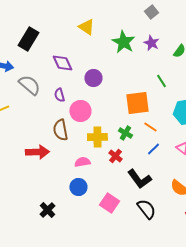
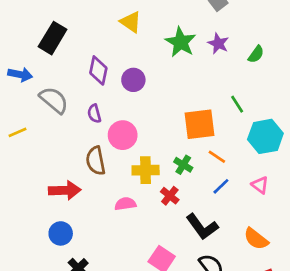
purple diamond: (62, 63) -> (98, 70), turned 35
purple circle: (93, 78) -> (133, 80), moved
green line: (161, 81) -> (237, 104), moved
blue circle: (78, 187) -> (61, 233), moved

